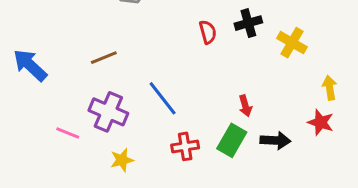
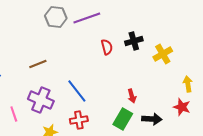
yellow cross: (292, 43) -> (163, 54), turned 30
pink line: (68, 133) -> (14, 114), turned 49
red cross: (185, 146) -> (79, 120), moved

